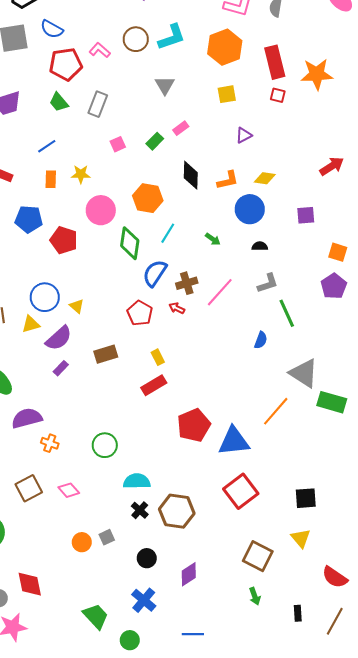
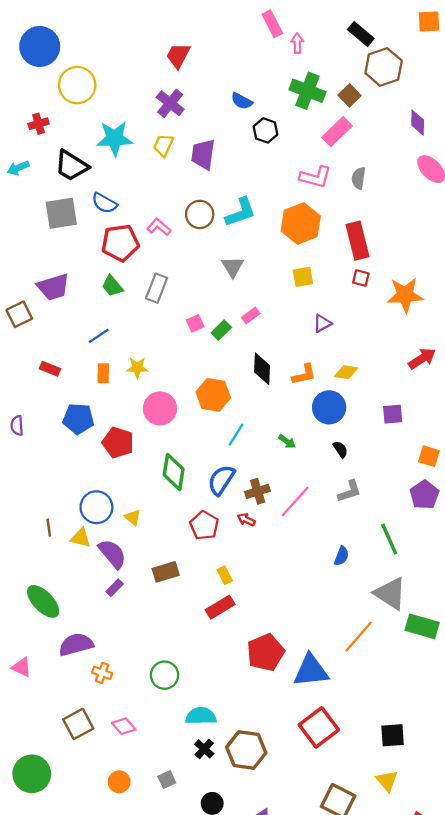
orange star: (317, 74) -> (405, 295), moved
pink square: (118, 144) -> (195, 323), moved
green diamond: (130, 243) -> (174, 472), moved
black semicircle: (260, 246) -> (340, 449), turned 56
green line: (287, 313) -> (389, 539), moved
yellow triangle: (31, 324) -> (81, 538), turned 30
purple semicircle: (59, 338) -> (112, 554), turned -88
orange circle: (82, 542) -> (119, 782), moved

